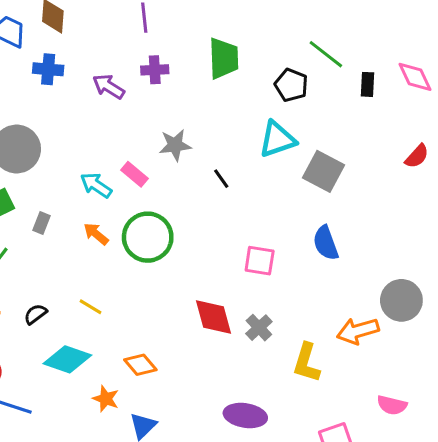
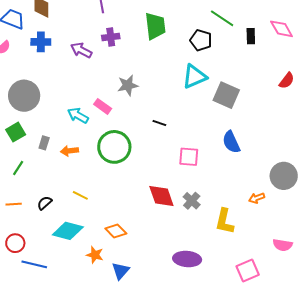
black line: (221, 179) -> (159, 123), moved, turned -32
orange arrow: (96, 234) -> (69, 151), moved, turned -42
orange arrow: (358, 331) -> (257, 198), size x0.6

